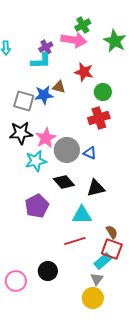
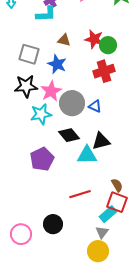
red star: (84, 72) -> (94, 39), moved
blue star: (44, 95) -> (57, 64), moved, turned 30
cyan triangle: (82, 215) -> (87, 155), moved

